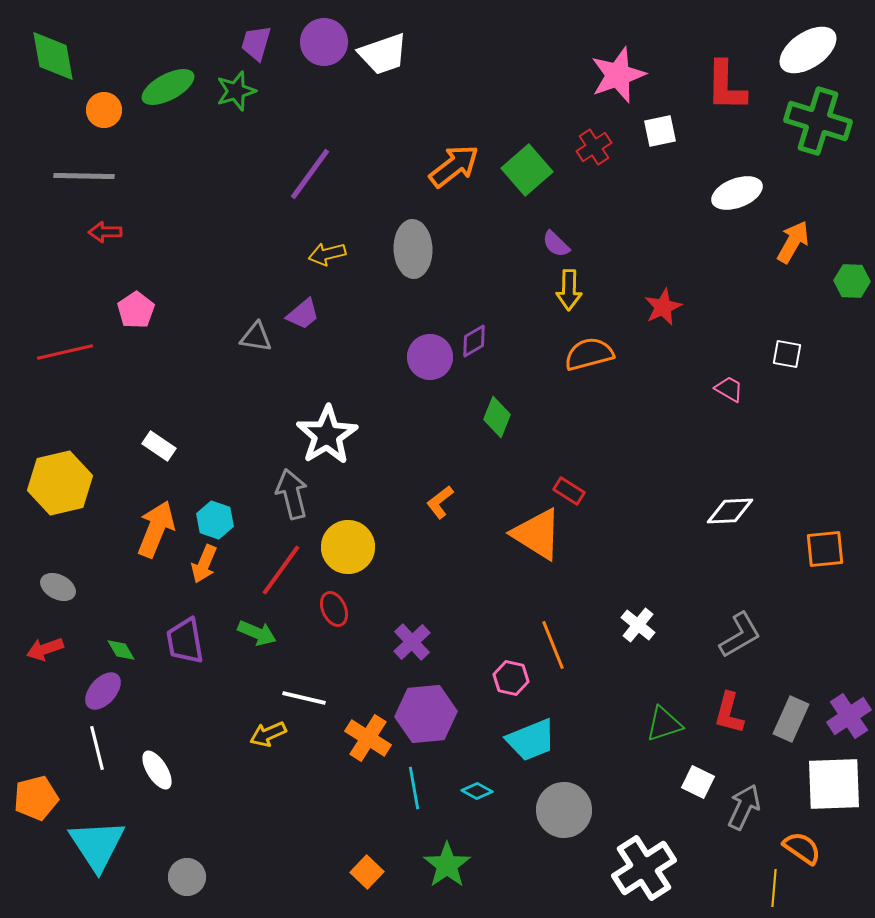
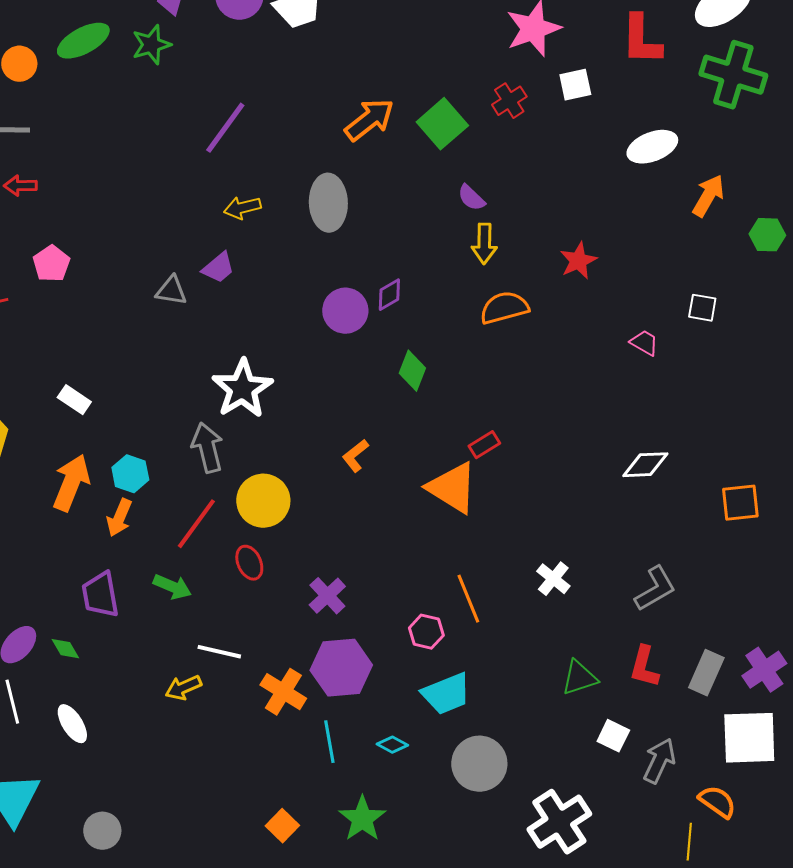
red rectangle: (569, 491) -> (484, 445), turned -64
green diamond: (121, 650) -> (65, 649), moved

